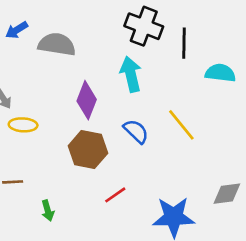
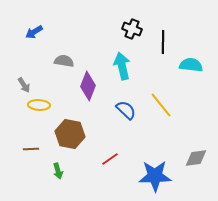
black cross: (144, 26) -> (132, 29), size x0.7
gray semicircle: (57, 44) -> (64, 61), moved, size x0.7
brown hexagon: (88, 150) -> (70, 134), moved

